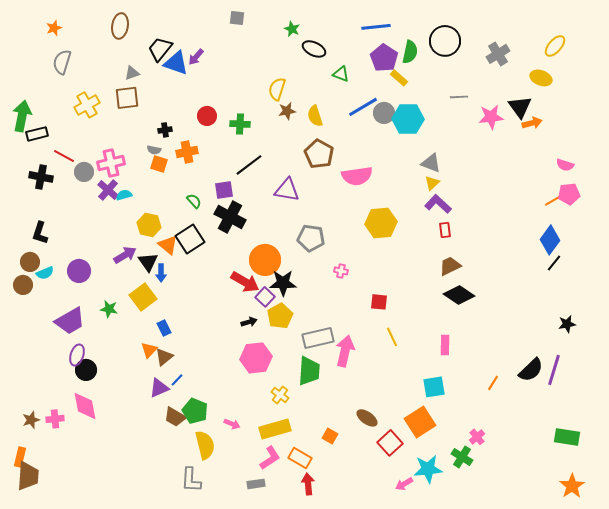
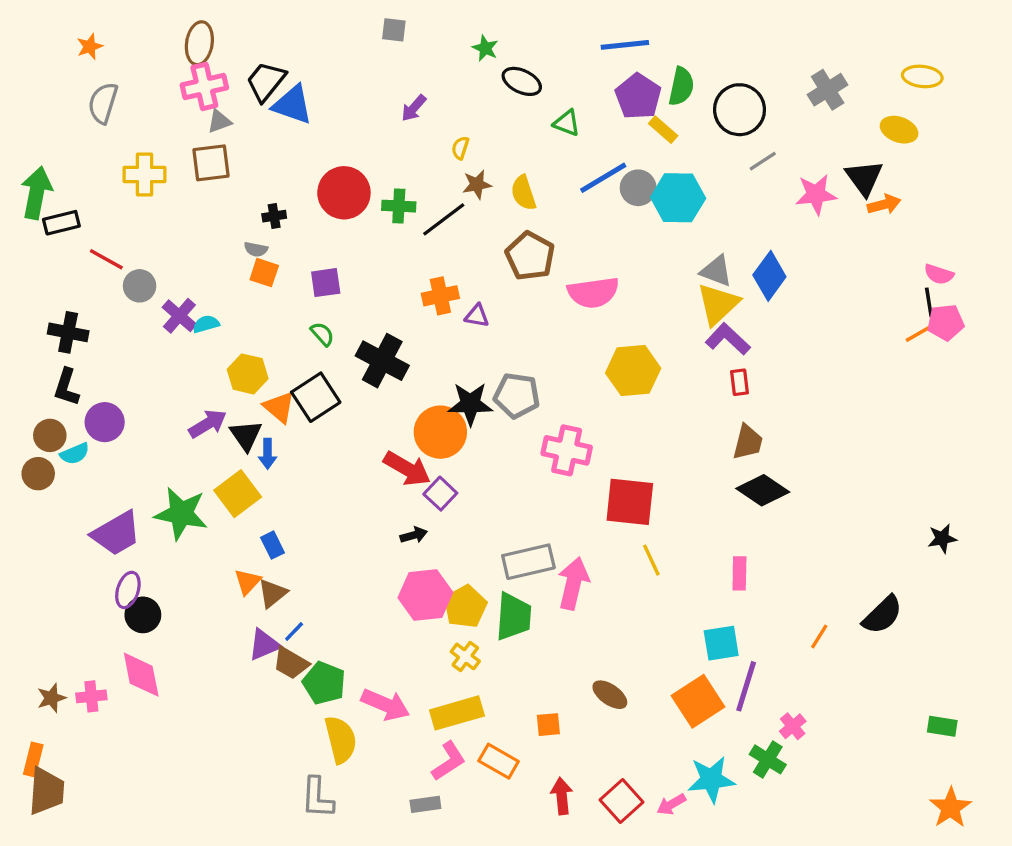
black circle: (445, 41) -> (739, 110), moved
yellow ellipse: (555, 46) -> (922, 76), turned 55
purple arrow: (196, 57) -> (414, 108), moved
yellow semicircle: (277, 89) -> (460, 148), size x0.6
gray line: (459, 97) -> (763, 161), turned -30
yellow cross: (87, 105) -> (145, 174), turned 30
red circle: (207, 116) -> (344, 193), size x1.6
orange cross: (187, 152) -> (440, 296), moved
pink cross: (111, 163) -> (204, 86), moved
black line: (249, 165) -> (444, 219), moved
black cross: (41, 177) -> (68, 332), moved
yellow triangle: (432, 183) -> (718, 304), size x1.8
purple square: (224, 190) -> (326, 283), moved
purple triangle: (287, 190) -> (477, 316), size x0.6
blue diamond: (550, 240) -> (769, 276), moved
black line: (554, 263) -> (929, 302), moved, turned -48
brown trapezoid: (450, 266) -> (748, 442), turned 130
purple circle: (79, 271) -> (105, 422), moved
pink cross: (341, 271) -> (567, 450), size x2.0
black star: (283, 283) -> (470, 404), moved
red square: (379, 302) -> (630, 502), size x1.8
green star: (109, 309) -> (181, 514), size x1.8
yellow pentagon: (280, 316) -> (465, 607), moved
purple line: (554, 370) -> (746, 686), moved
brown trapezoid: (175, 417) -> (291, 663), moved
pink arrow: (232, 424) -> (386, 705), size x1.8
orange square: (330, 436) -> (548, 725), turned -35
green rectangle: (567, 437) -> (942, 726), size x0.7
red square: (390, 443) -> (622, 801), moved
red arrow: (308, 484) -> (562, 796), moved

